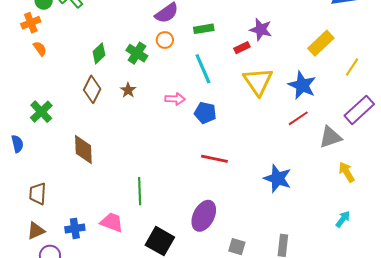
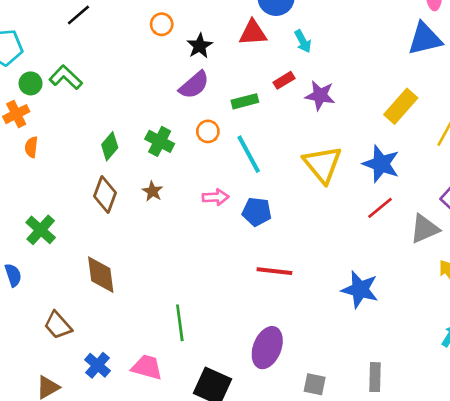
orange circle: (165, 40) -> (208, 131), moved
red rectangle: (242, 48) -> (284, 80), moved
orange semicircle: (40, 49) -> (31, 147), turned -133
brown trapezoid: (38, 194) -> (58, 325), moved, turned -40
blue cross: (75, 228) -> (98, 365), moved, turned -36

